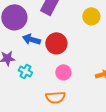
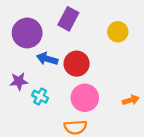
pink circle: (63, 72) -> (85, 98), size x1.5

